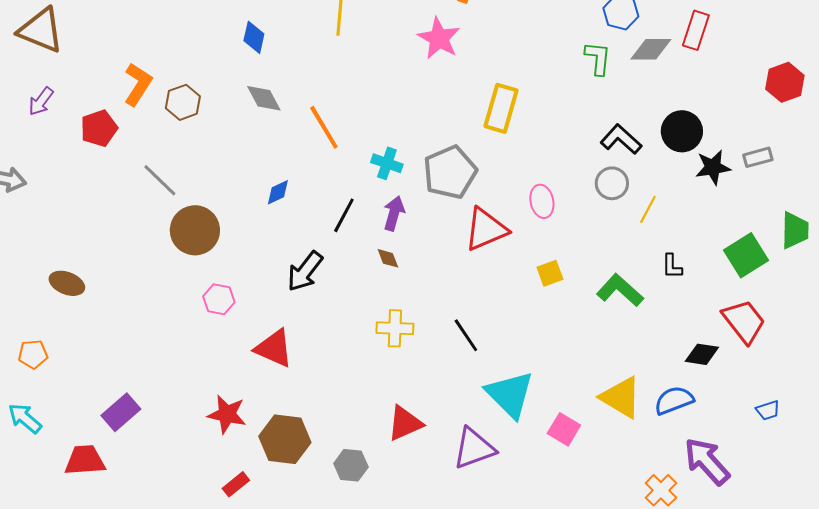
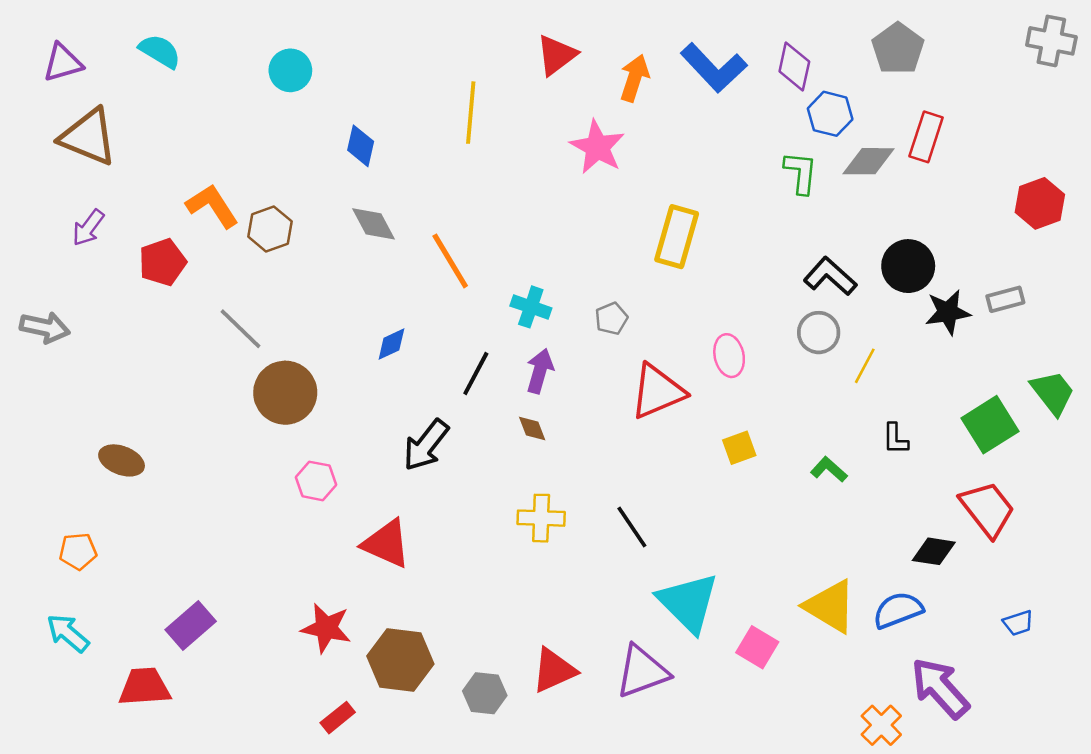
orange L-shape: (138, 84) -> (212, 206), turned -66
gray pentagon: (450, 172) -> (611, 318), size x0.5
green trapezoid: (795, 230) -> (1053, 393), turned -39
green L-shape: (620, 290) -> (829, 469), size x0.6
red triangle: (405, 423) -> (554, 670), moved

